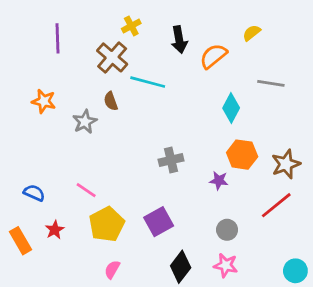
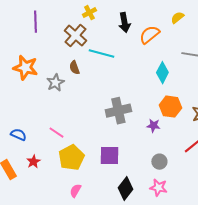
orange star: (44, 101) -> (25, 68), size x1.4
gray cross: (171, 160) -> (118, 111), size x1.4
purple square: (159, 222) -> (109, 156), turned 30

